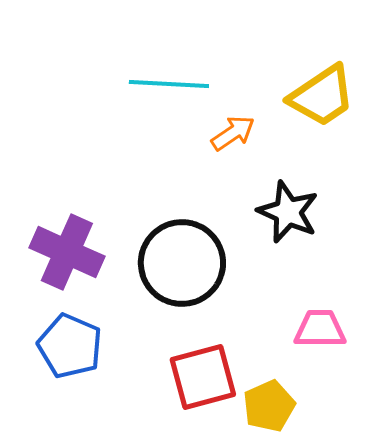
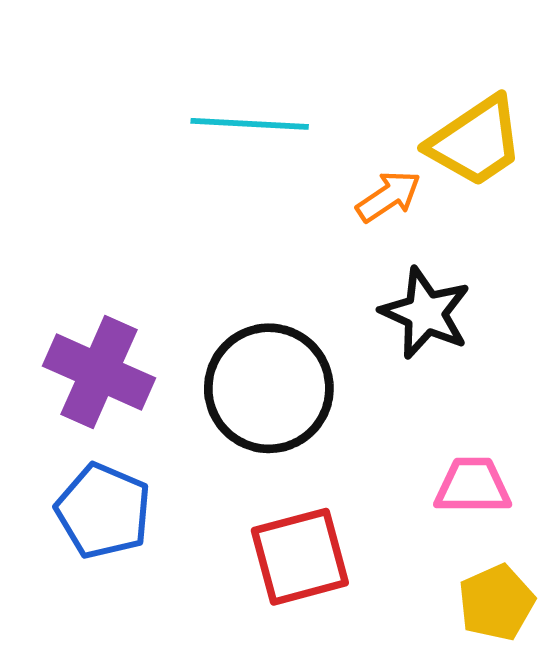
orange arrow: (233, 133) -> (389, 196), moved
yellow pentagon: (269, 406) -> (496, 602), moved

